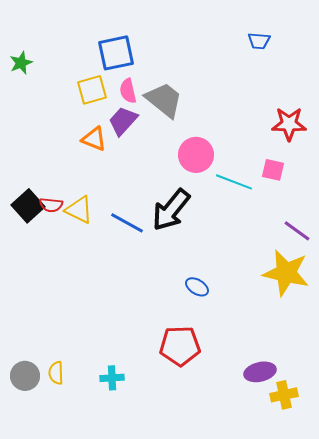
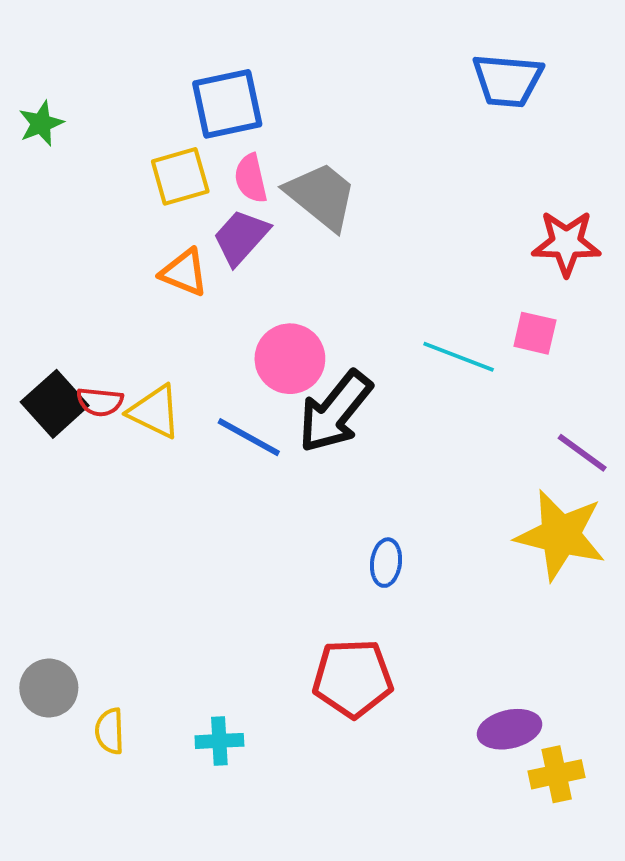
blue trapezoid: (259, 41) -> (508, 80), size x1.6
pink circle: (196, 155) -> (290, 359), moved
blue ellipse: (197, 287) -> (386, 563), turned 65
gray circle: (25, 376) -> (49, 688), moved

